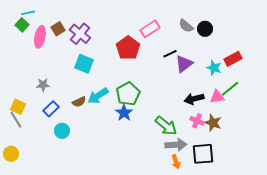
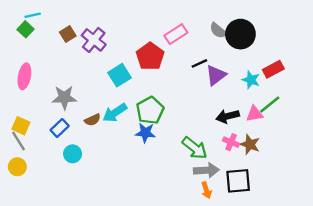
black circle: (205, 29) -> (240, 34), size x1.6
pink ellipse: (40, 37) -> (24, 76), moved
cyan square: (84, 64) -> (120, 75), moved, turned 36
gray star: (43, 85) -> (64, 97), moved, size x1.5
blue star: (124, 113) -> (145, 133), turned -30
yellow circle: (11, 154) -> (17, 167), moved

